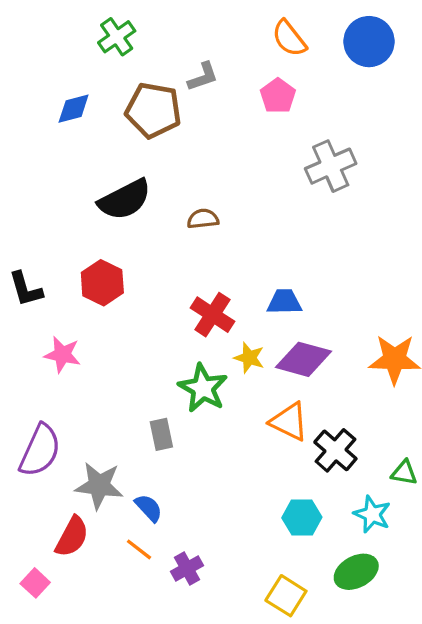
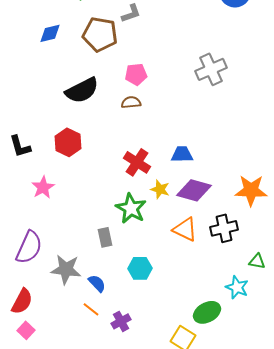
pink pentagon: (278, 96) -> (136, 74), moved, turned 30
pink star: (62, 355) -> (43, 187), turned 30
black cross: (335, 450) -> (224, 228), moved, turned 36
cyan hexagon: (302, 517) -> (140, 268), moved
red semicircle: (72, 537) -> (22, 301), moved
green ellipse: (356, 572) -> (207, 312), moved

